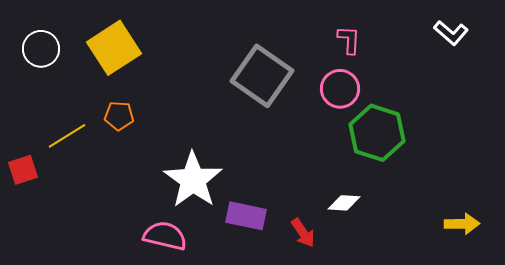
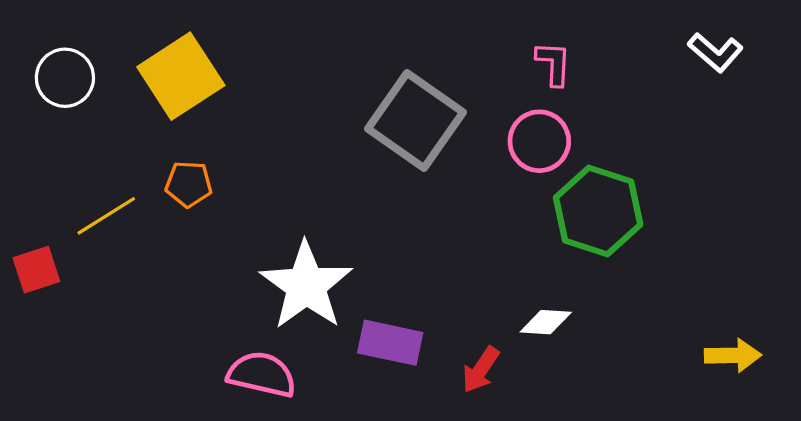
red arrow: (303, 233) -> (481, 370), turned 68

